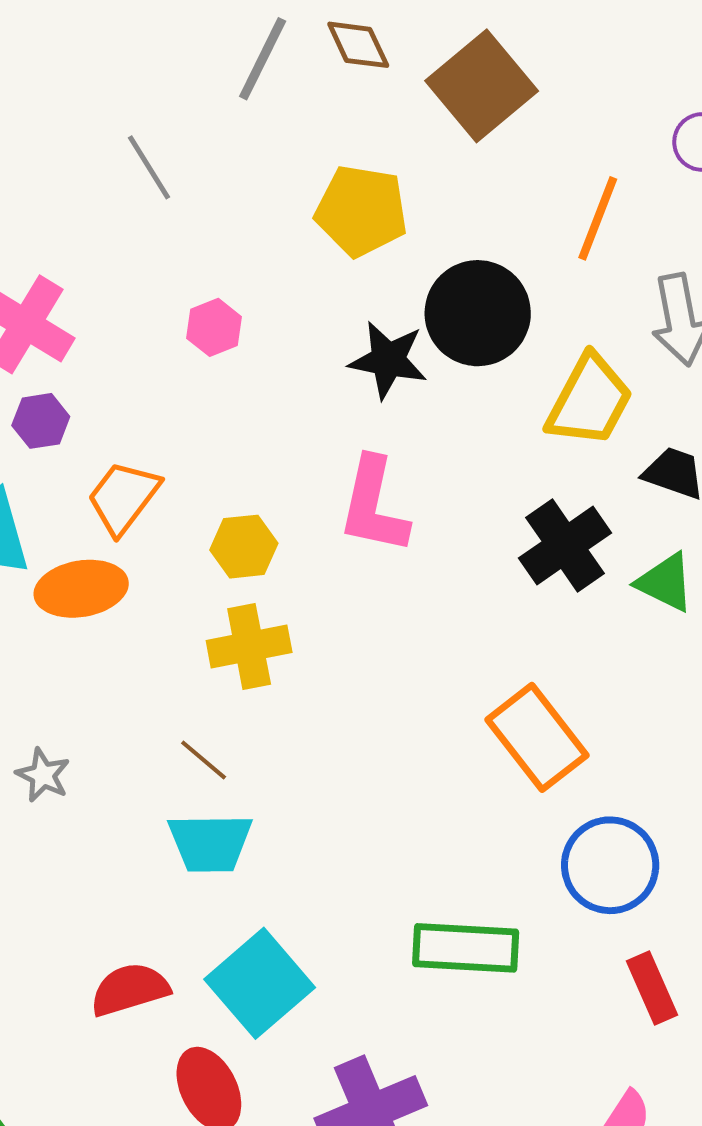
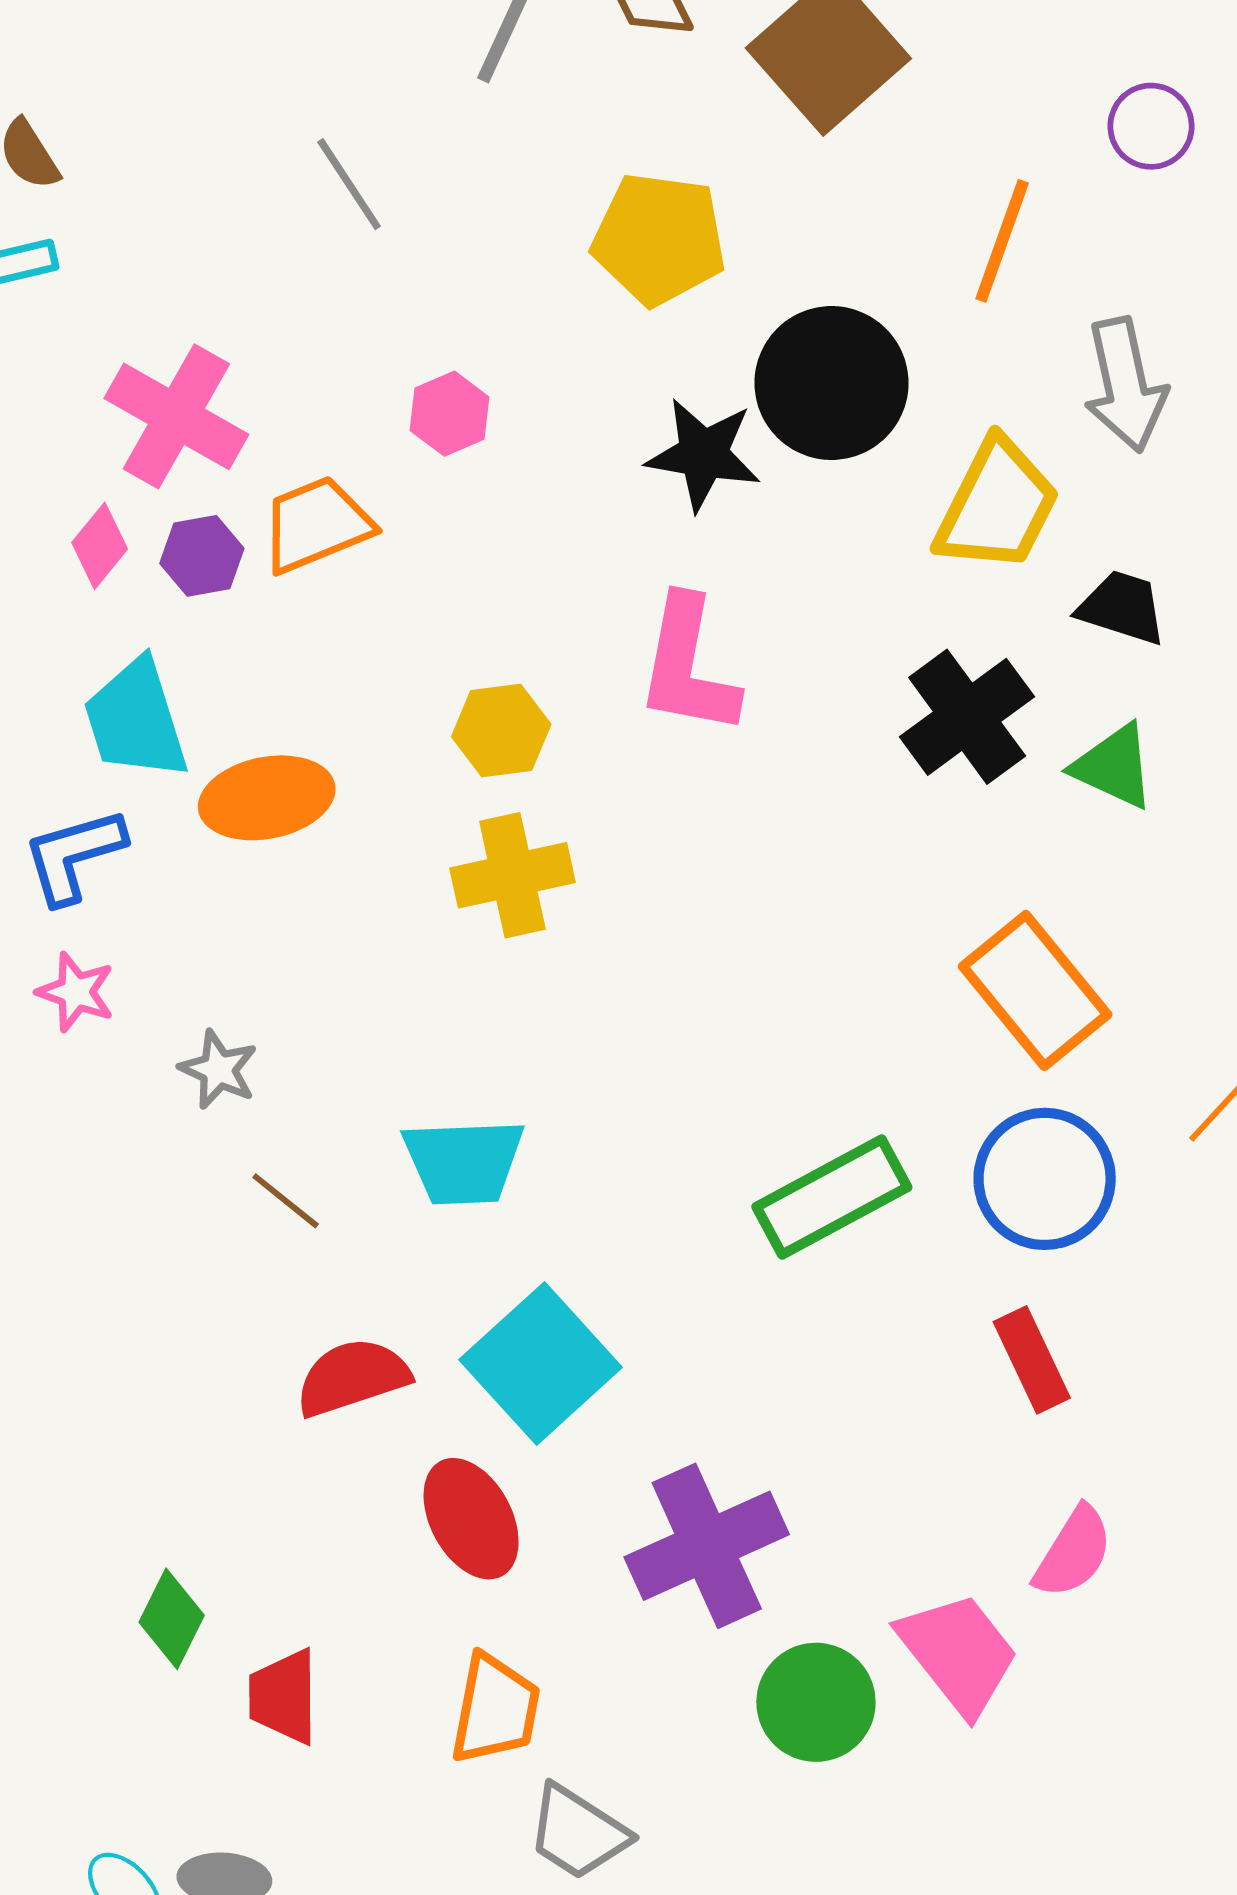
orange trapezoid: (123, 497) -> (316, 525), moved, turned 32
orange rectangle: (537, 737) -> (1035, 990), moved
brown line: (204, 760) -> (286, 1201), moved
green rectangle: (466, 948) -> (832, 1197), moved, turned -30
red rectangle: (652, 988) -> (1032, 1360), moved

